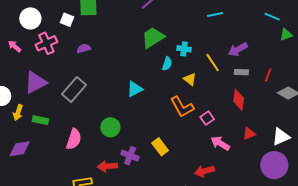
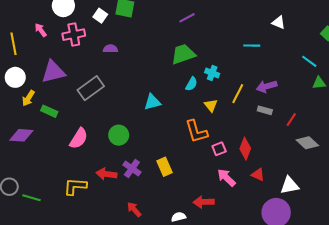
yellow line: (213, 63) -> (238, 94), turned 48
red diamond: (239, 100) -> (245, 149), moved
red triangle: (249, 134) -> (258, 175), turned 32

